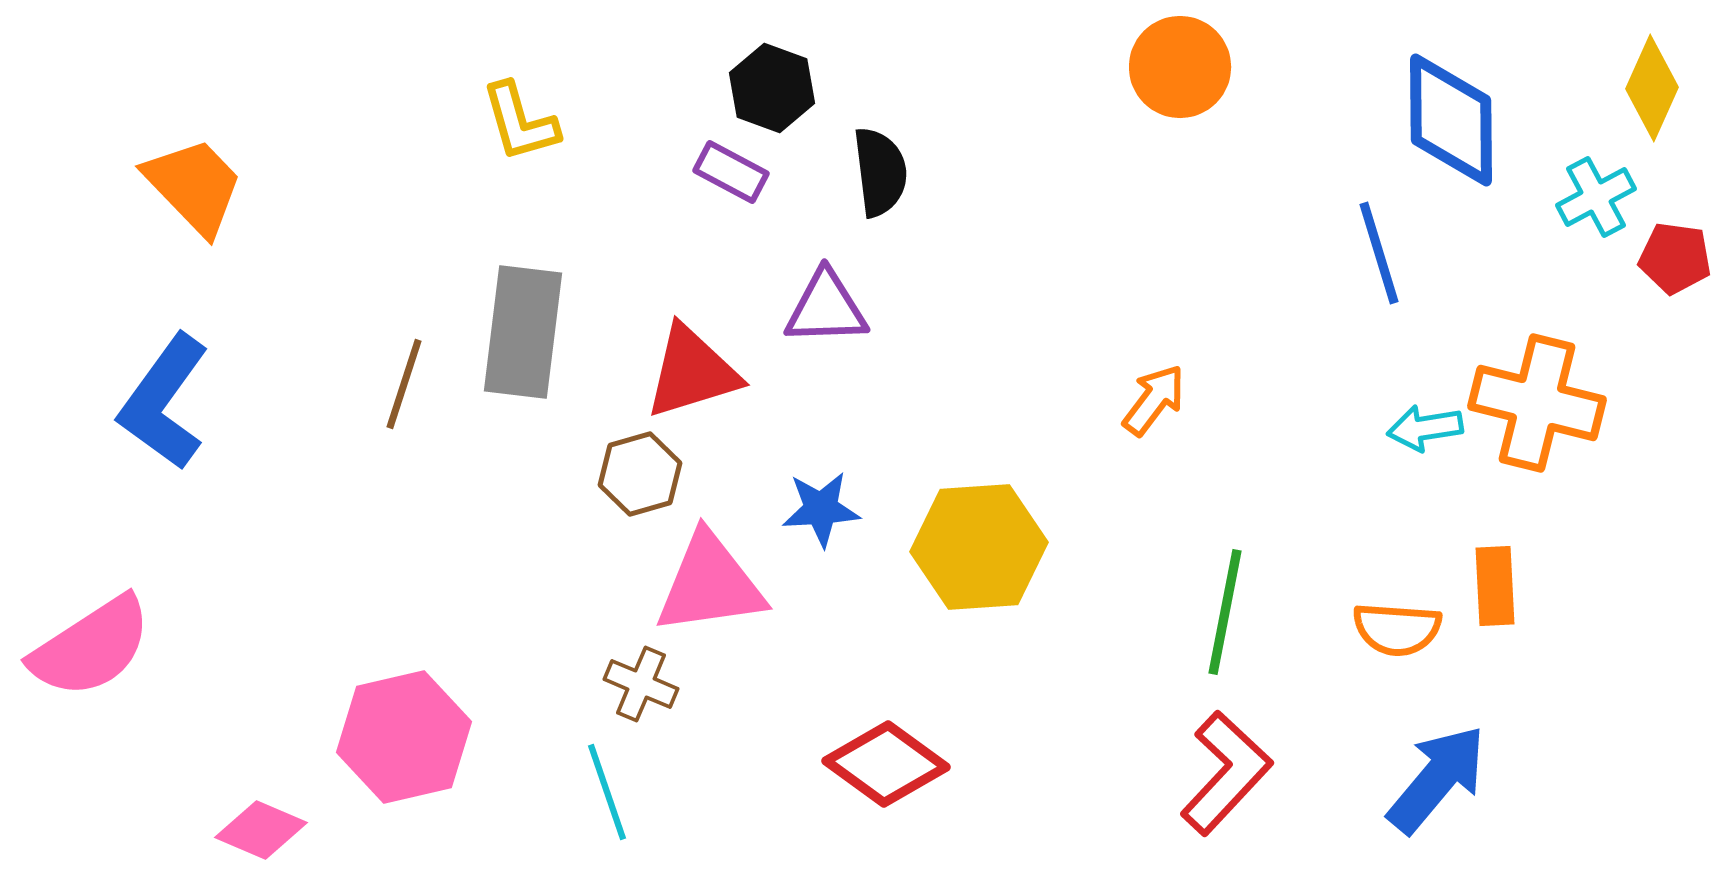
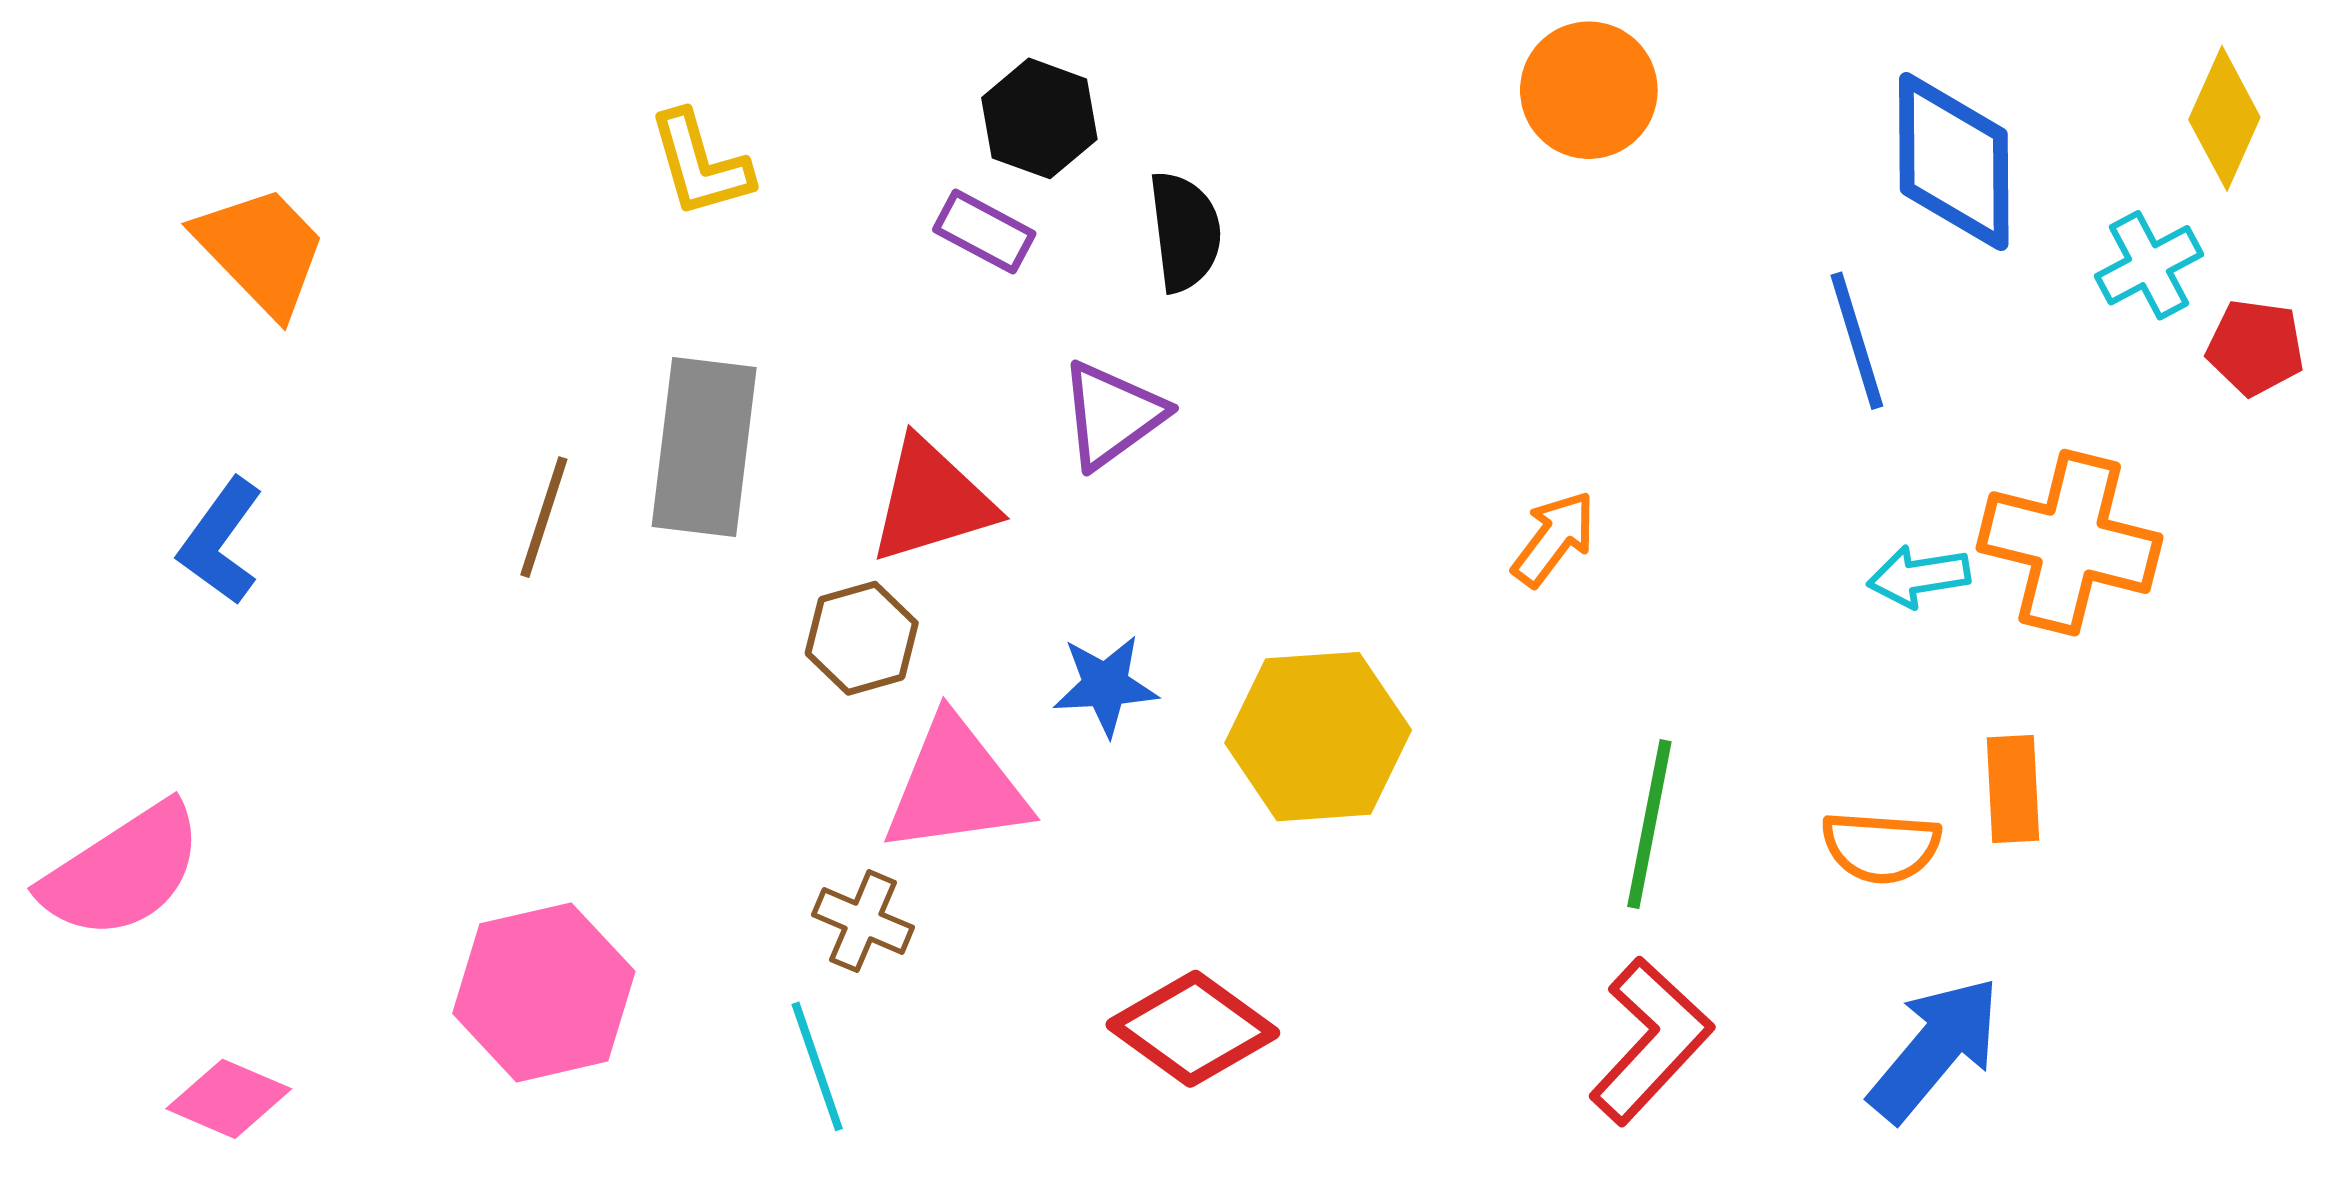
purple triangle: (826, 308) -> (1112, 415), turned -34
blue L-shape: (164, 402) -> (221, 541), size x0.7
pink diamond: (261, 830) -> (229, 1099), moved

